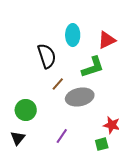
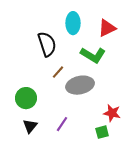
green L-shape: (93, 67) -> (93, 55), turned 50
black triangle: (18, 138) -> (30, 126), moved

